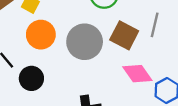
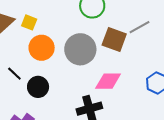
gray line: (155, 25) -> (139, 27), turned 55
pink diamond: (137, 74) -> (108, 81), moved, turned -48

